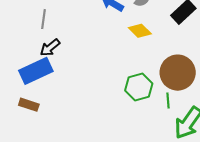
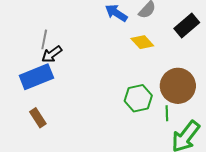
gray line: (43, 19) -> (44, 39), moved
brown rectangle: (29, 105) -> (38, 118), moved, turned 36

